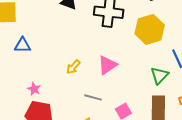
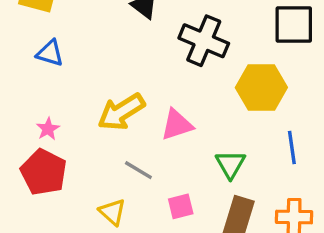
yellow arrow: (73, 67) -> (121, 112), size x1.8
green triangle: (159, 76) -> (230, 164), moved, turned -30

